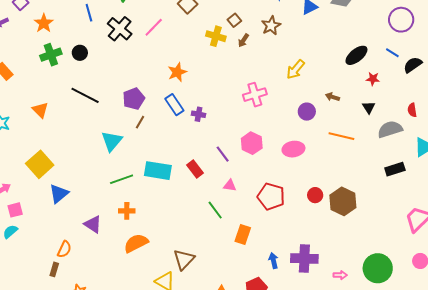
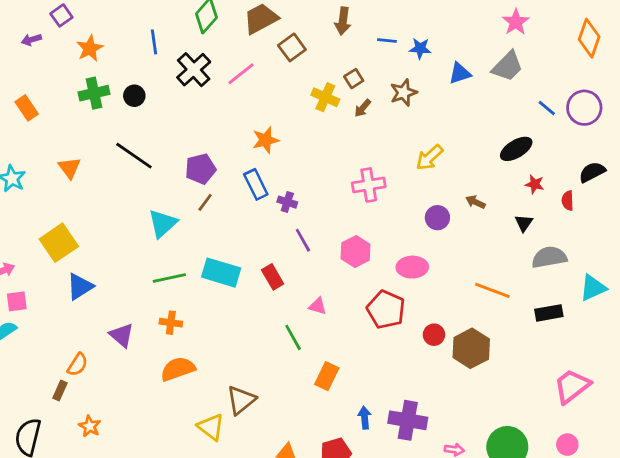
blue line: (392, 53) -> (547, 108), moved
red semicircle: (412, 110) -> (568, 201), moved
orange line: (341, 136) -> (492, 290), moved
purple line: (223, 154) -> (303, 240), moved
red pentagon: (271, 196) -> (386, 310), moved

